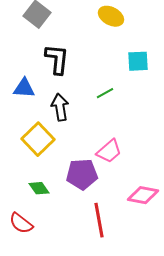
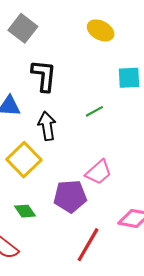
red line: (99, 220) -> (88, 245), turned 40

